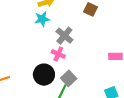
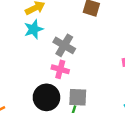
gray square: (69, 78) -> (78, 97), turned -35

